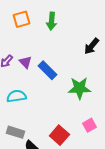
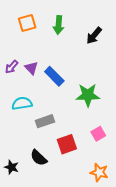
black arrow: (91, 46) -> (94, 36), moved
gray rectangle: (15, 132) -> (45, 121), moved, turned -36
red square: (59, 135) -> (67, 144), turned 30

